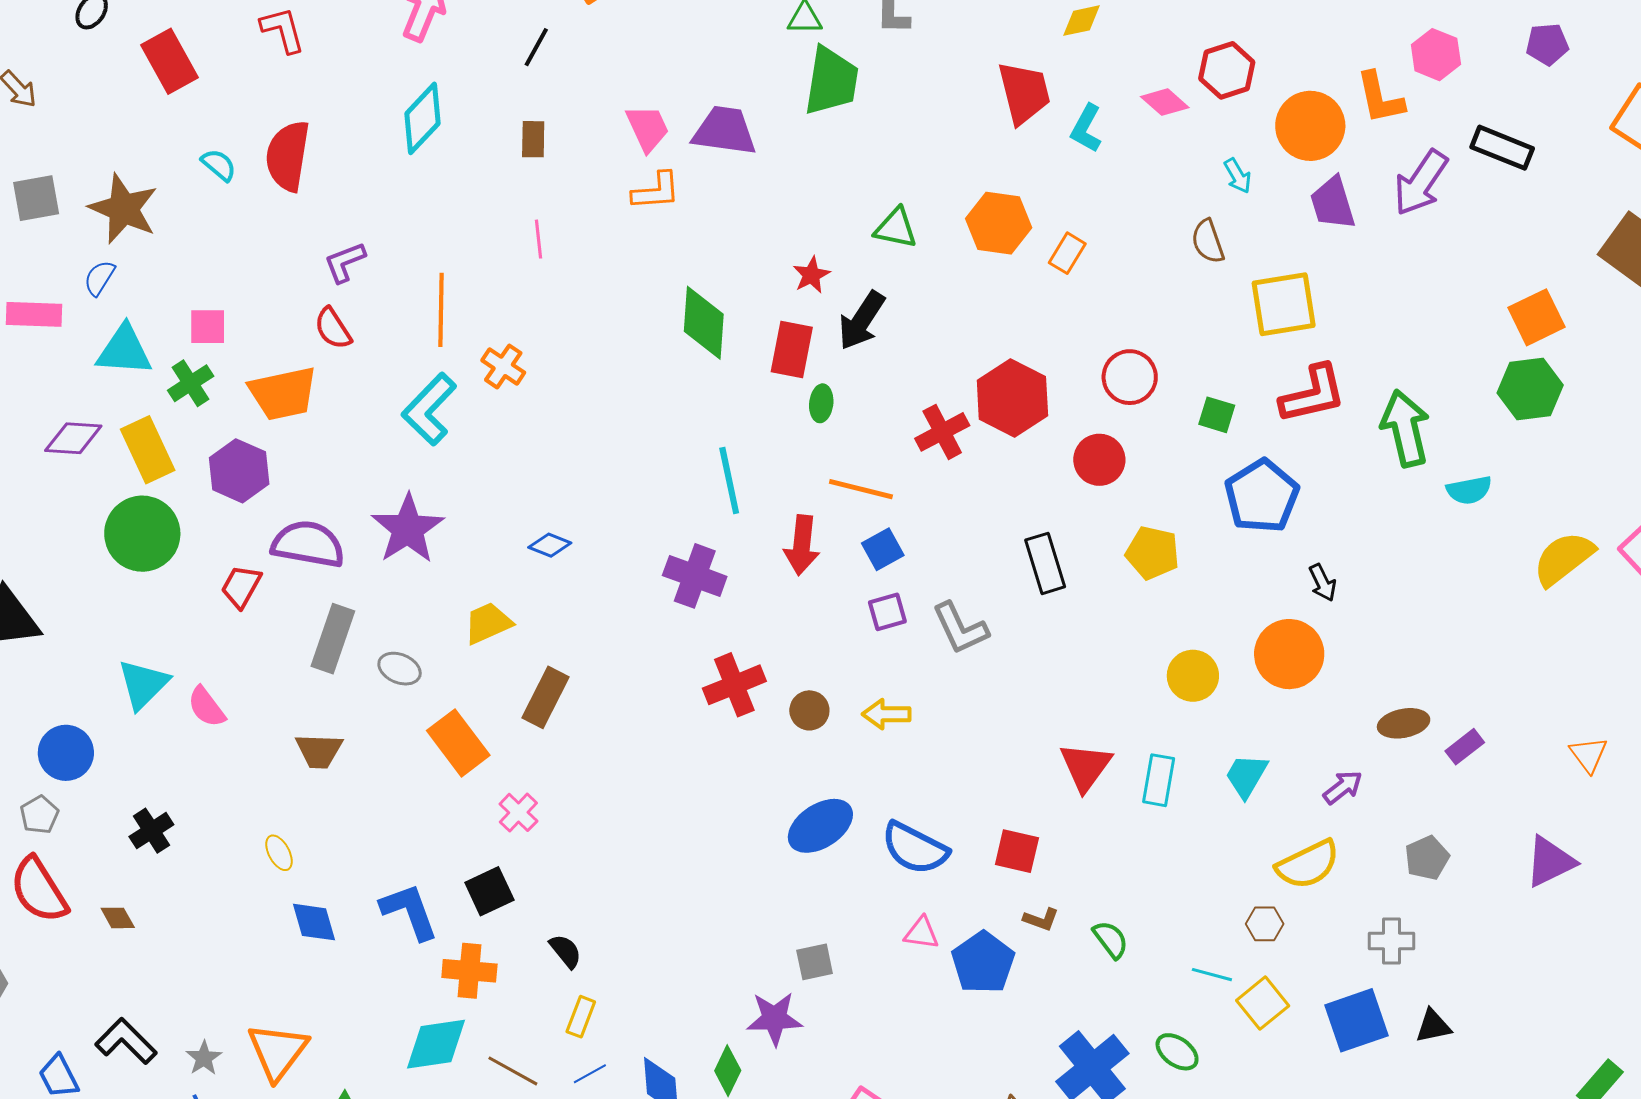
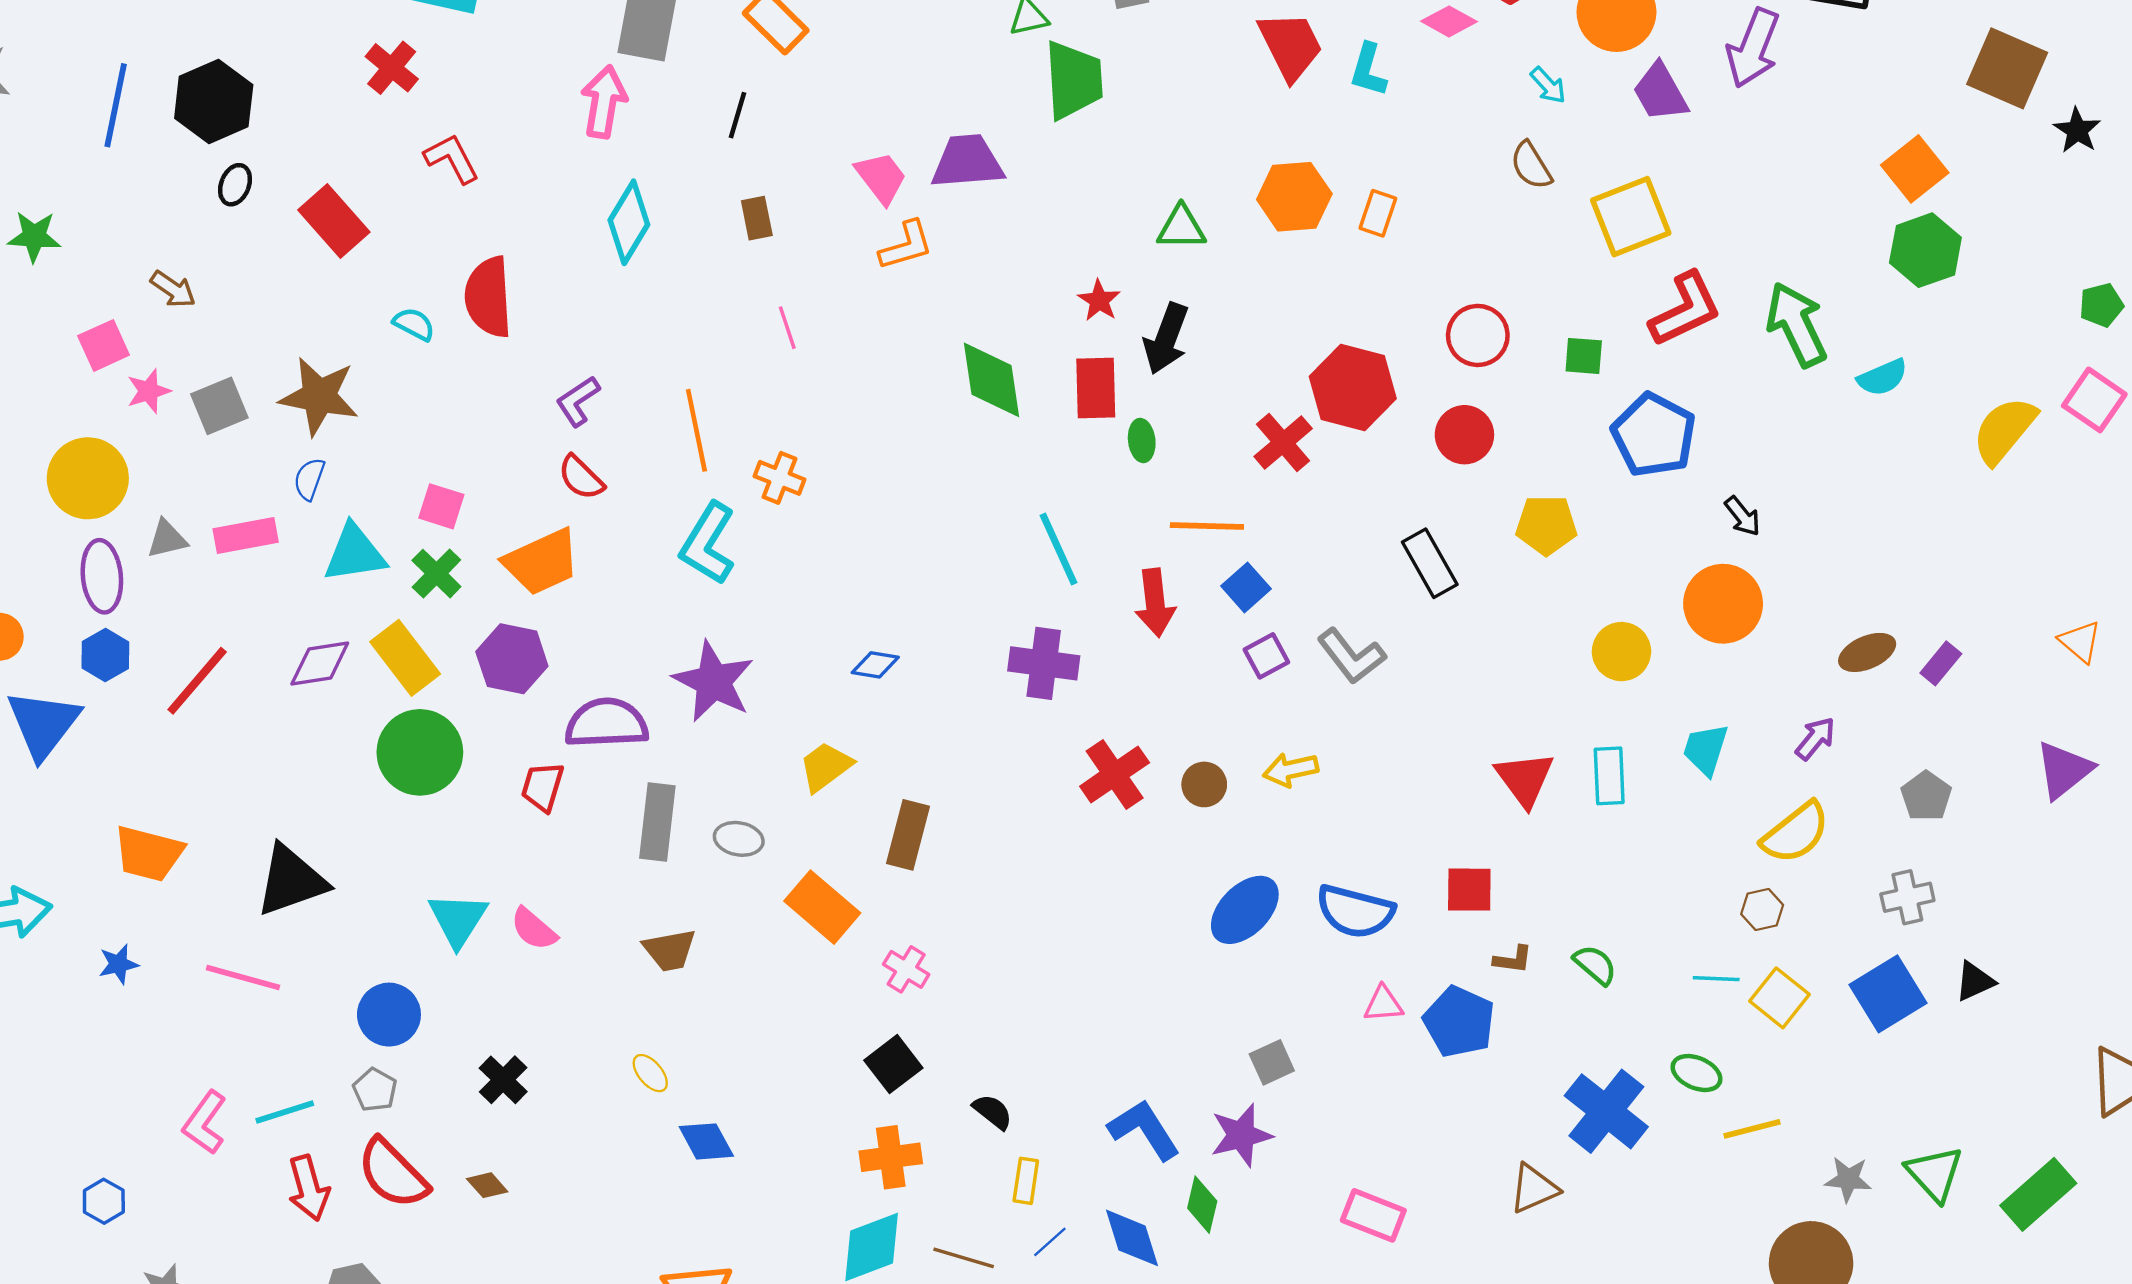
pink square: (208, 327) -> (441, 506), turned 30
blue L-shape: (409, 911) -> (1144, 1130), moved

